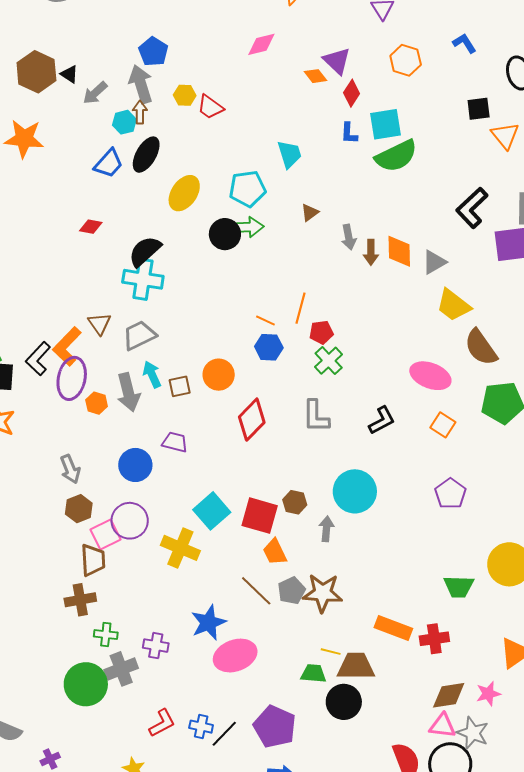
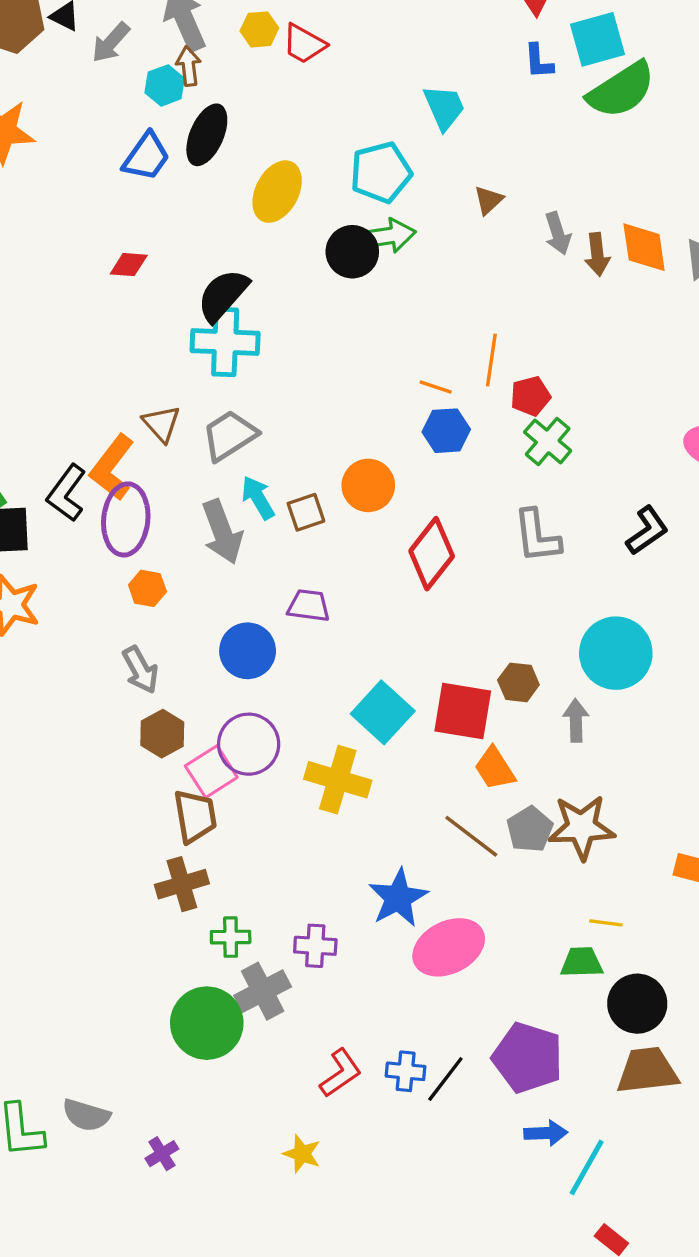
orange hexagon: (97, 403) -> (147, 588), moved
brown trapezoid: (356, 666) -> (647, 1071), moved

